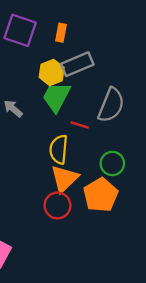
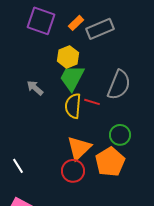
orange rectangle: (61, 33) -> (76, 23), turned 35
gray rectangle: (77, 64) -> (100, 29), moved
yellow semicircle: (59, 149) -> (73, 106), moved

